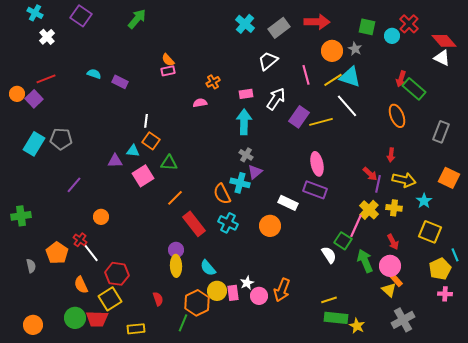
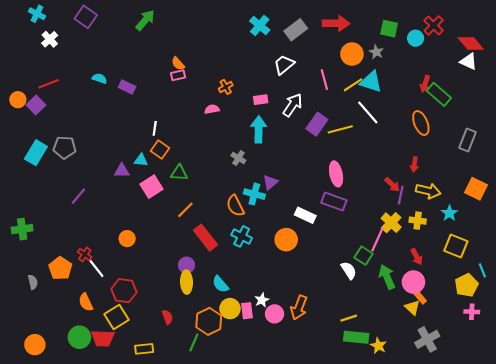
gray cross: (246, 155) -> (238, 158), moved
orange circle: (101, 217) -> (127, 239), moved

